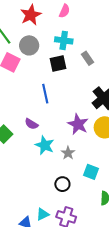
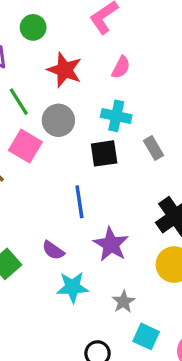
red star: (31, 15) -> (65, 70), turned -30
purple star: (78, 124) -> (111, 244), moved
cyan star: (45, 145) -> (73, 287), turned -30
gray star: (68, 153) -> (124, 302), moved

